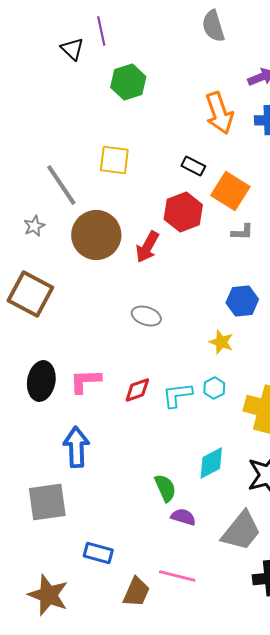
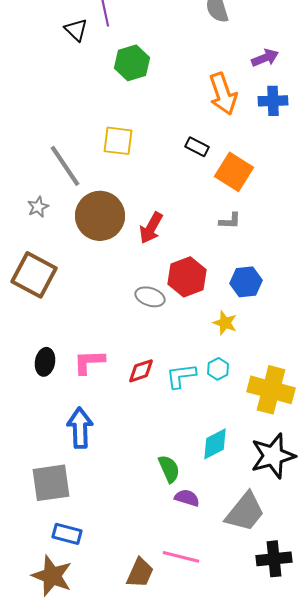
red hexagon: (183, 212) -> (187, 277), moved
gray L-shape: (242, 232) -> (230, 221), moved
black ellipse: (41, 381) -> (45, 362), size x0.7
blue rectangle: (98, 553) -> (67, 534), moved

